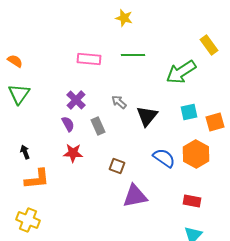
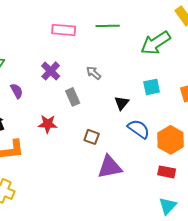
cyan square: (189, 112) -> (152, 87), moved
black triangle: (147, 116) -> (122, 103), moved, size x0.7
purple semicircle: (68, 124) -> (17, 91), moved
orange hexagon: (196, 154) -> (171, 140), moved

